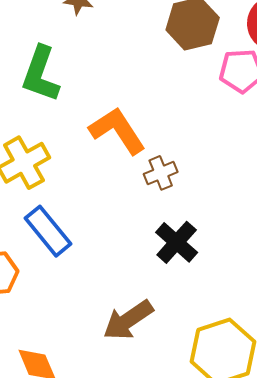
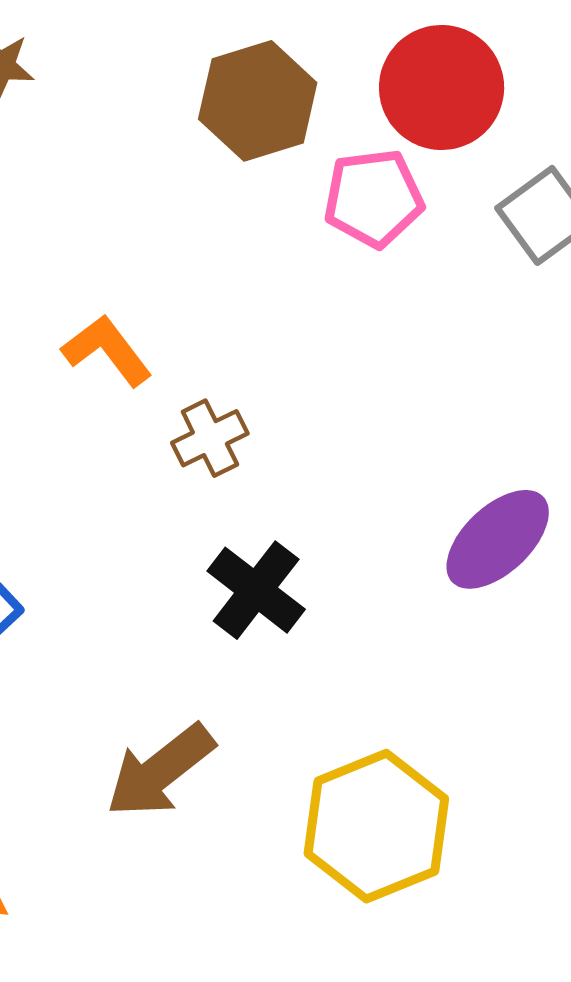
orange L-shape: (117, 131) -> (107, 350), size x0.7

